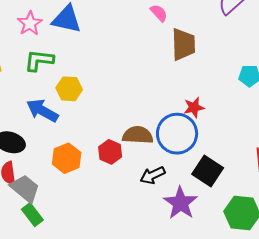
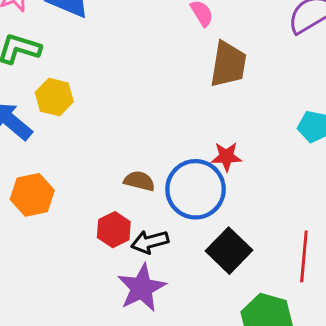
brown semicircle: (138, 135) -> (139, 181), size x0.7
red hexagon: (110, 152) -> (114, 230), moved
purple star: (181, 203) -> (142, 288), moved

